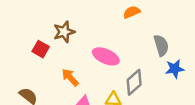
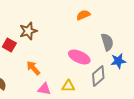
pink ellipse: (106, 56) -> (79, 57), moved
gray diamond: (134, 82) -> (98, 76), moved

